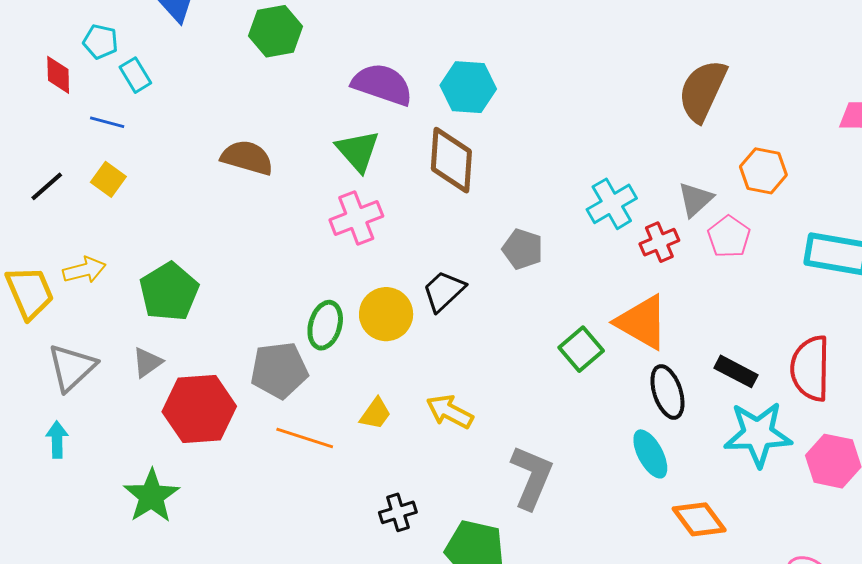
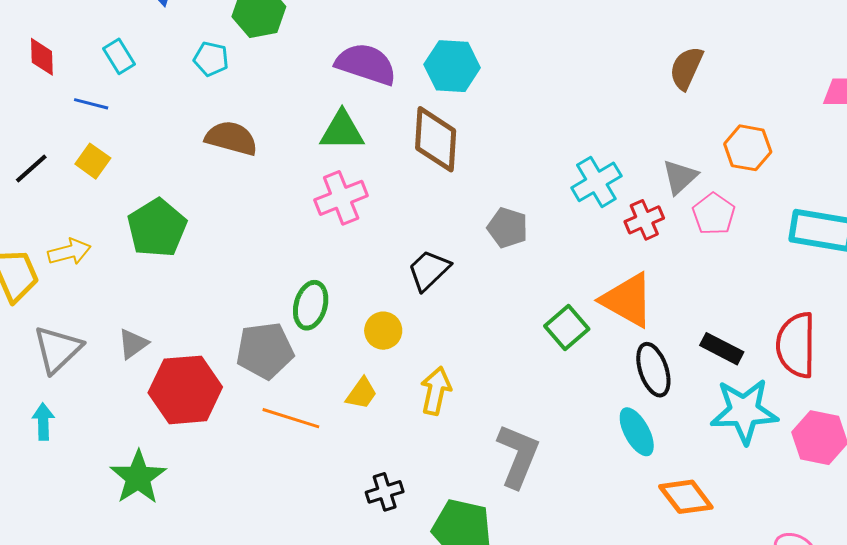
cyan pentagon: (100, 42) -> (211, 59), moved
brown semicircle: (703, 91) -> (686, 68), size x0.7
green triangle: (358, 151) -> (342, 131), turned -48
green pentagon: (169, 292) -> (157, 228), moved
yellow circle: (386, 314) -> (383, 331), moved, size x0.7
yellow arrow: (450, 412) -> (436, 391), turned 75

